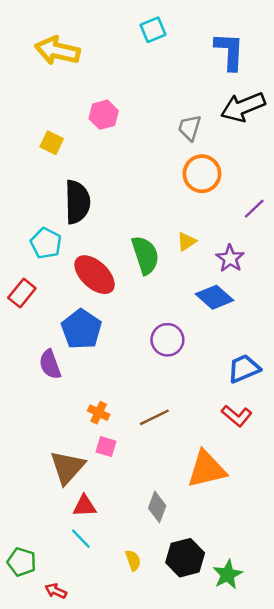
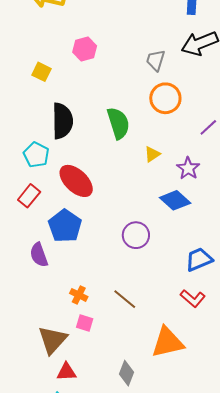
green semicircle: (145, 255) -> (118, 123), moved
red rectangle: (22, 293) -> (29, 196), moved
brown line: (154, 417) -> (125, 299), turned 65

